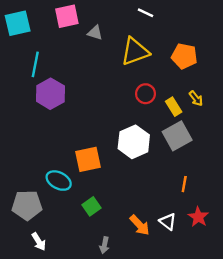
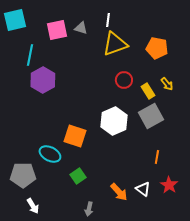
white line: (146, 13) -> (108, 20), moved, turned 72
pink square: (67, 16) -> (57, 30), moved
orange square: (88, 159) -> (75, 136), turned 30

